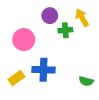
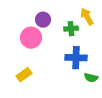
purple circle: (50, 16) -> (43, 20), moved
blue cross: (44, 70) -> (76, 58), moved

